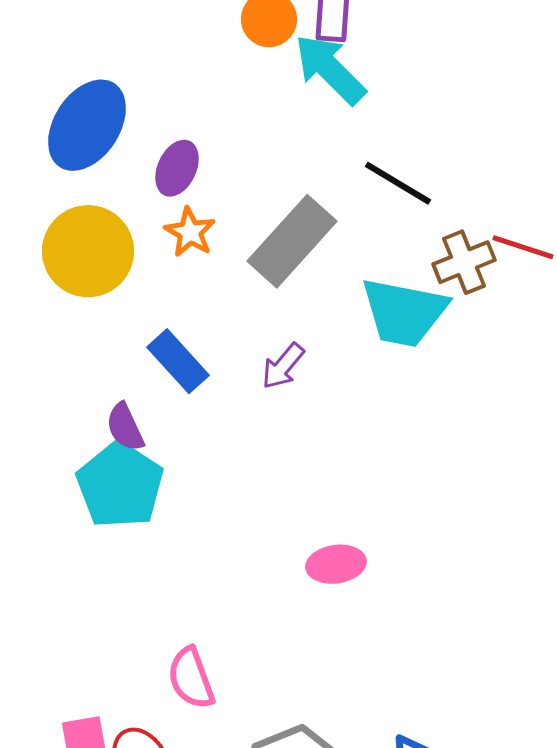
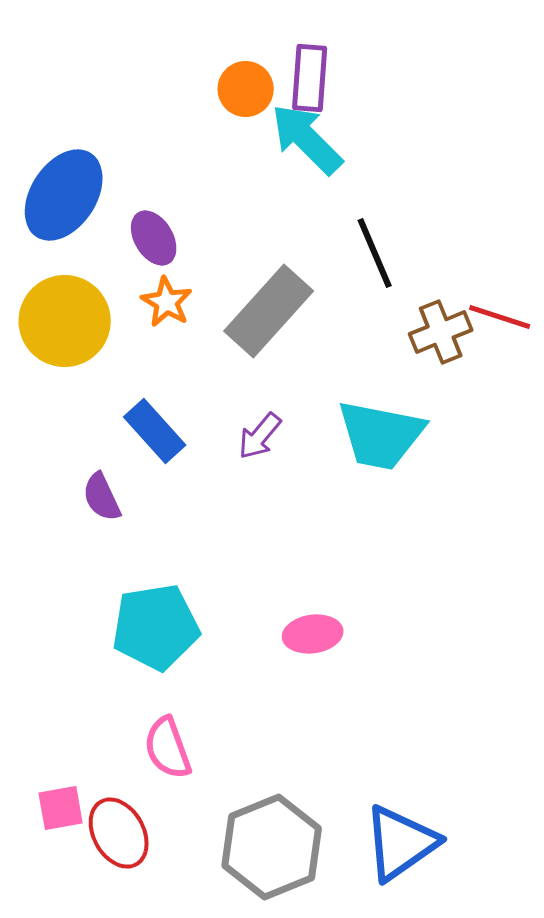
purple ellipse: (177, 168) -> (154, 238), turned -56
black line: (398, 183) -> (375, 253), turned 36
cyan trapezoid: (404, 312) -> (381, 435), moved
cyan pentagon: (120, 485) -> (156, 627), moved, turned 30

